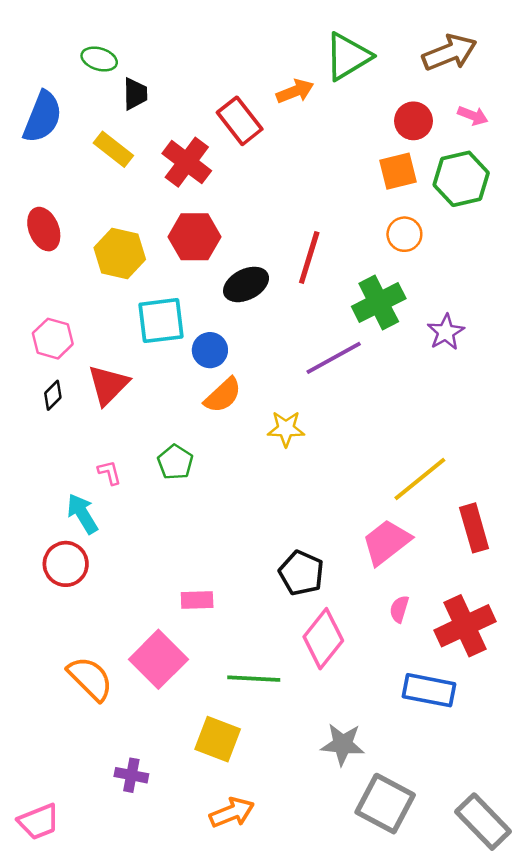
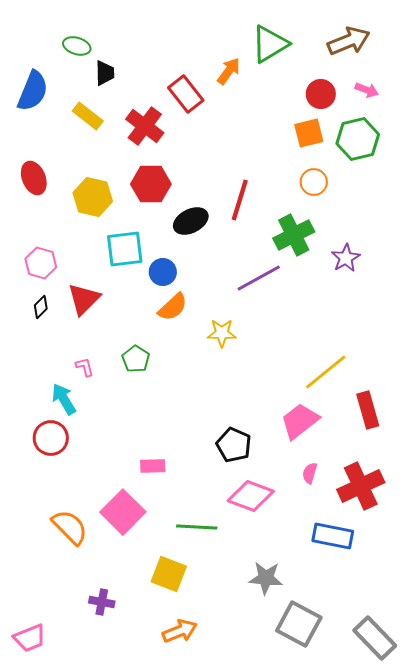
orange arrow: (295, 91) -> (229, 71), turned -32
pink diamond: (323, 639) -> (251, 496), turned 72

